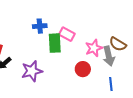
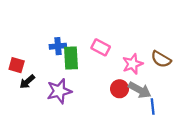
blue cross: (40, 26) -> (58, 46), moved
green rectangle: (55, 43) -> (71, 58), moved
gray arrow: (109, 56) -> (140, 90), moved, turned -48

